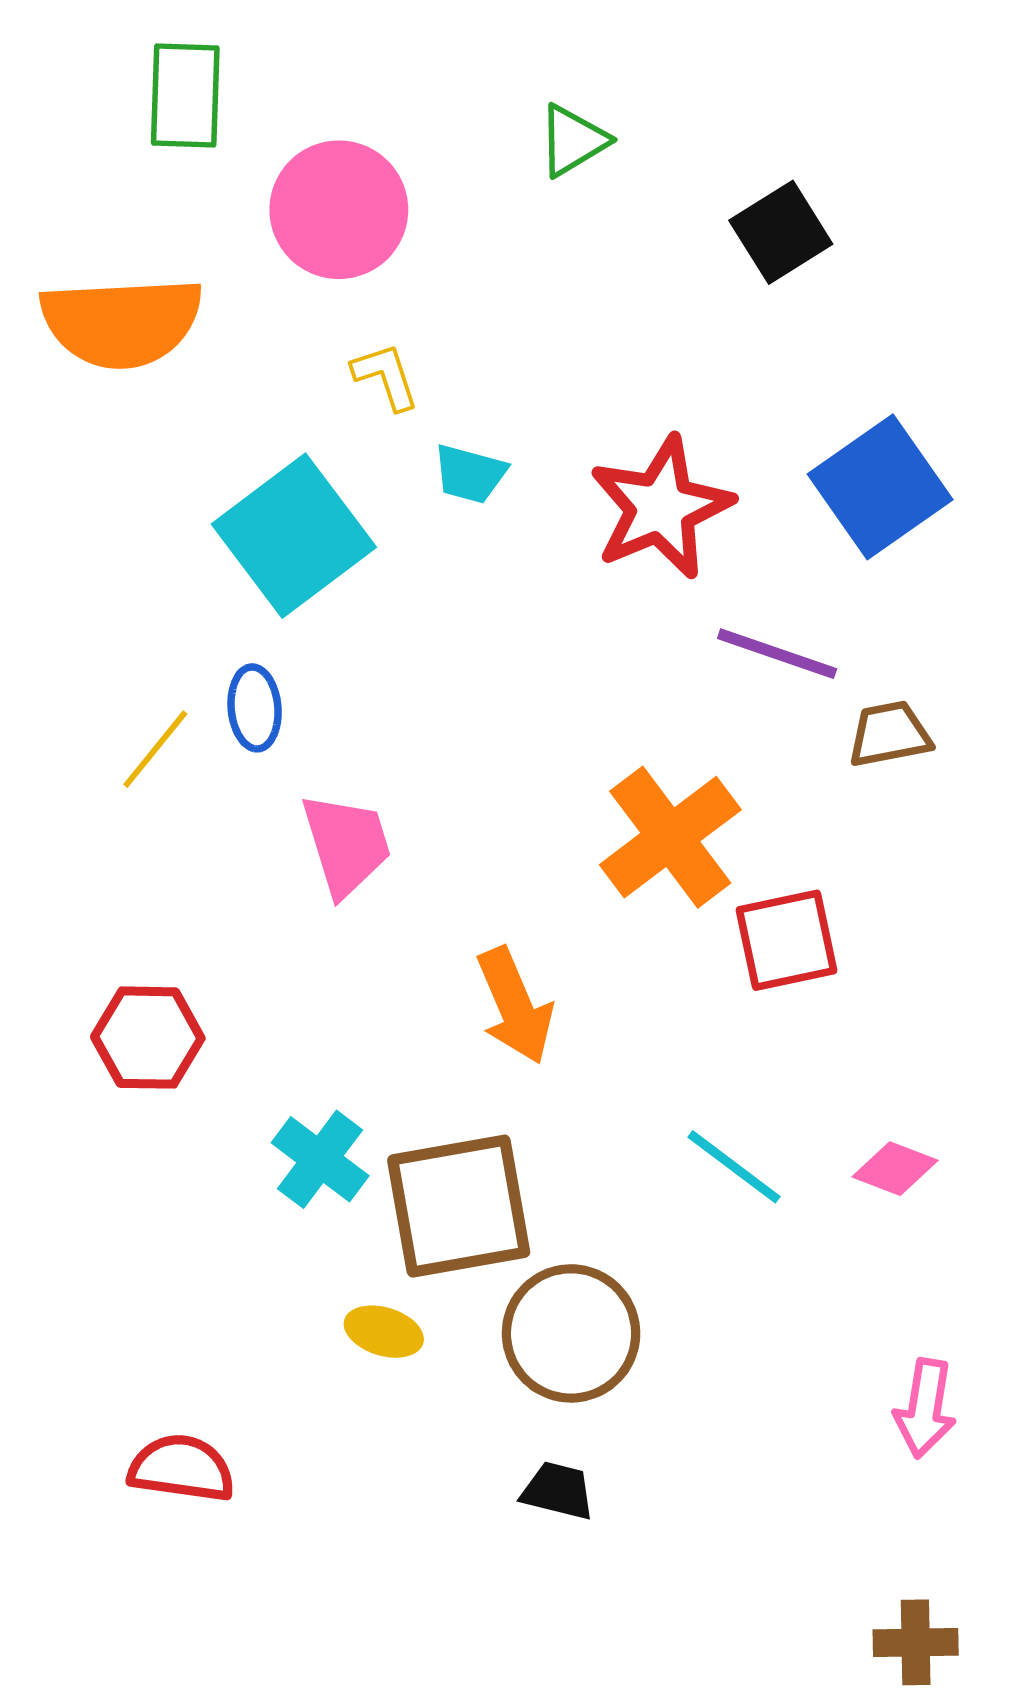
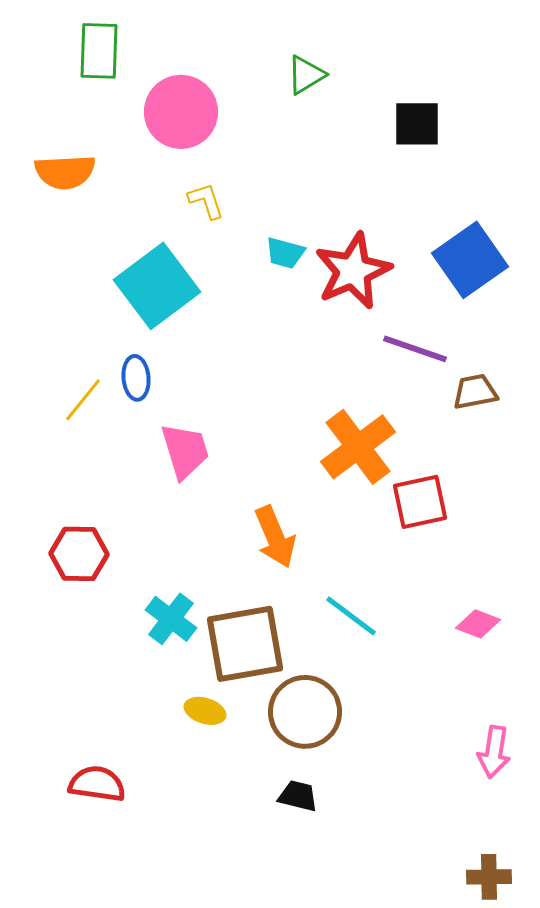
black square: (781, 232) -> (417, 124), turned 32
orange semicircle: (122, 322) -> (65, 172), size x0.7
cyan trapezoid: (470, 474) -> (285, 253), moved
cyan line: (734, 1167) -> (351, 616), moved

